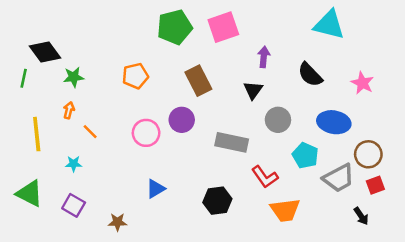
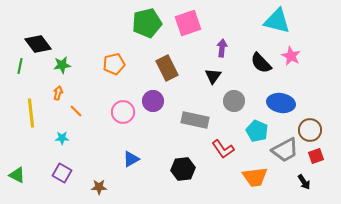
pink star: (362, 83) -> (291, 56), moved
green triangle: (30, 193) -> (17, 175), moved, size x0.7
orange trapezoid: (285, 210) -> (255, 177), moved

